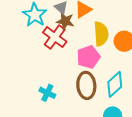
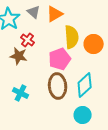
brown star: (65, 21) -> (19, 56), moved
red cross: (55, 37) -> (28, 40), size x0.6

